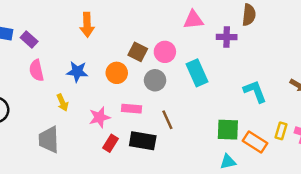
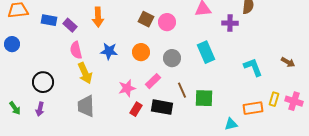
orange arrow: (87, 25) -> (98, 17), moved
brown square: (138, 52) -> (146, 19), moved
pink circle: (165, 52) -> (167, 22), moved
yellow arrow: (62, 102) -> (85, 73), moved, size x1.5
pink rectangle: (132, 109) -> (153, 81), turned -49
green square: (228, 130) -> (204, 98), moved
orange rectangle: (255, 142) -> (253, 108), turned -42

